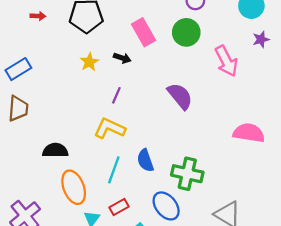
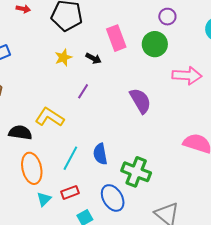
pink arrow: (226, 61) -> (187, 76), turned -68
yellow L-shape: (110, 128) -> (50, 117), moved

